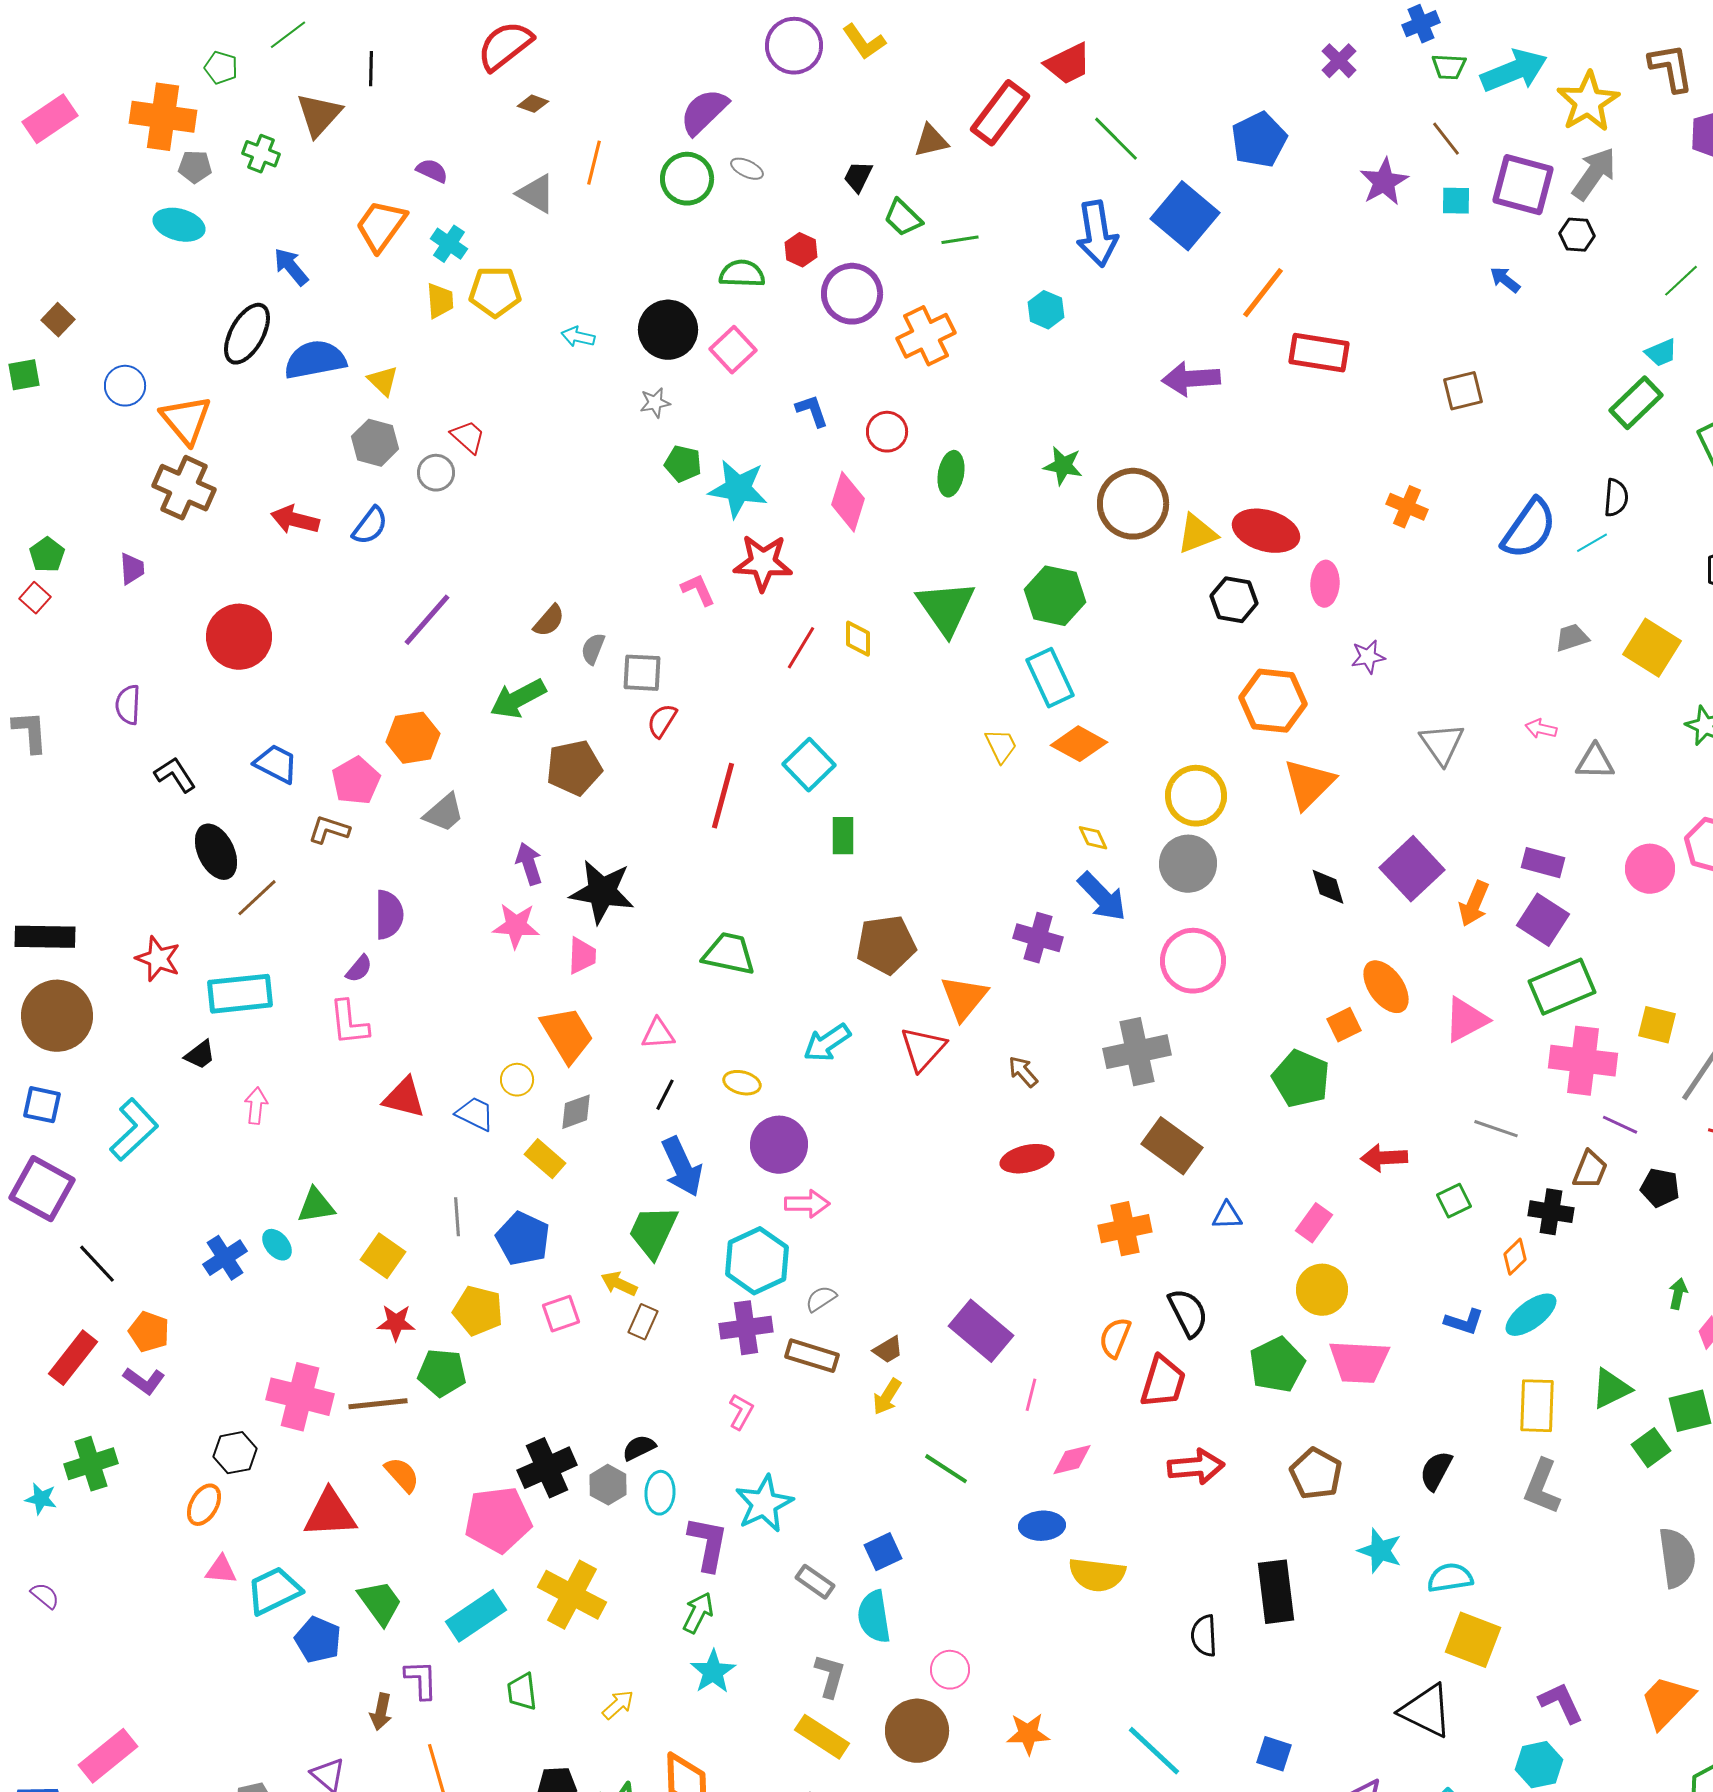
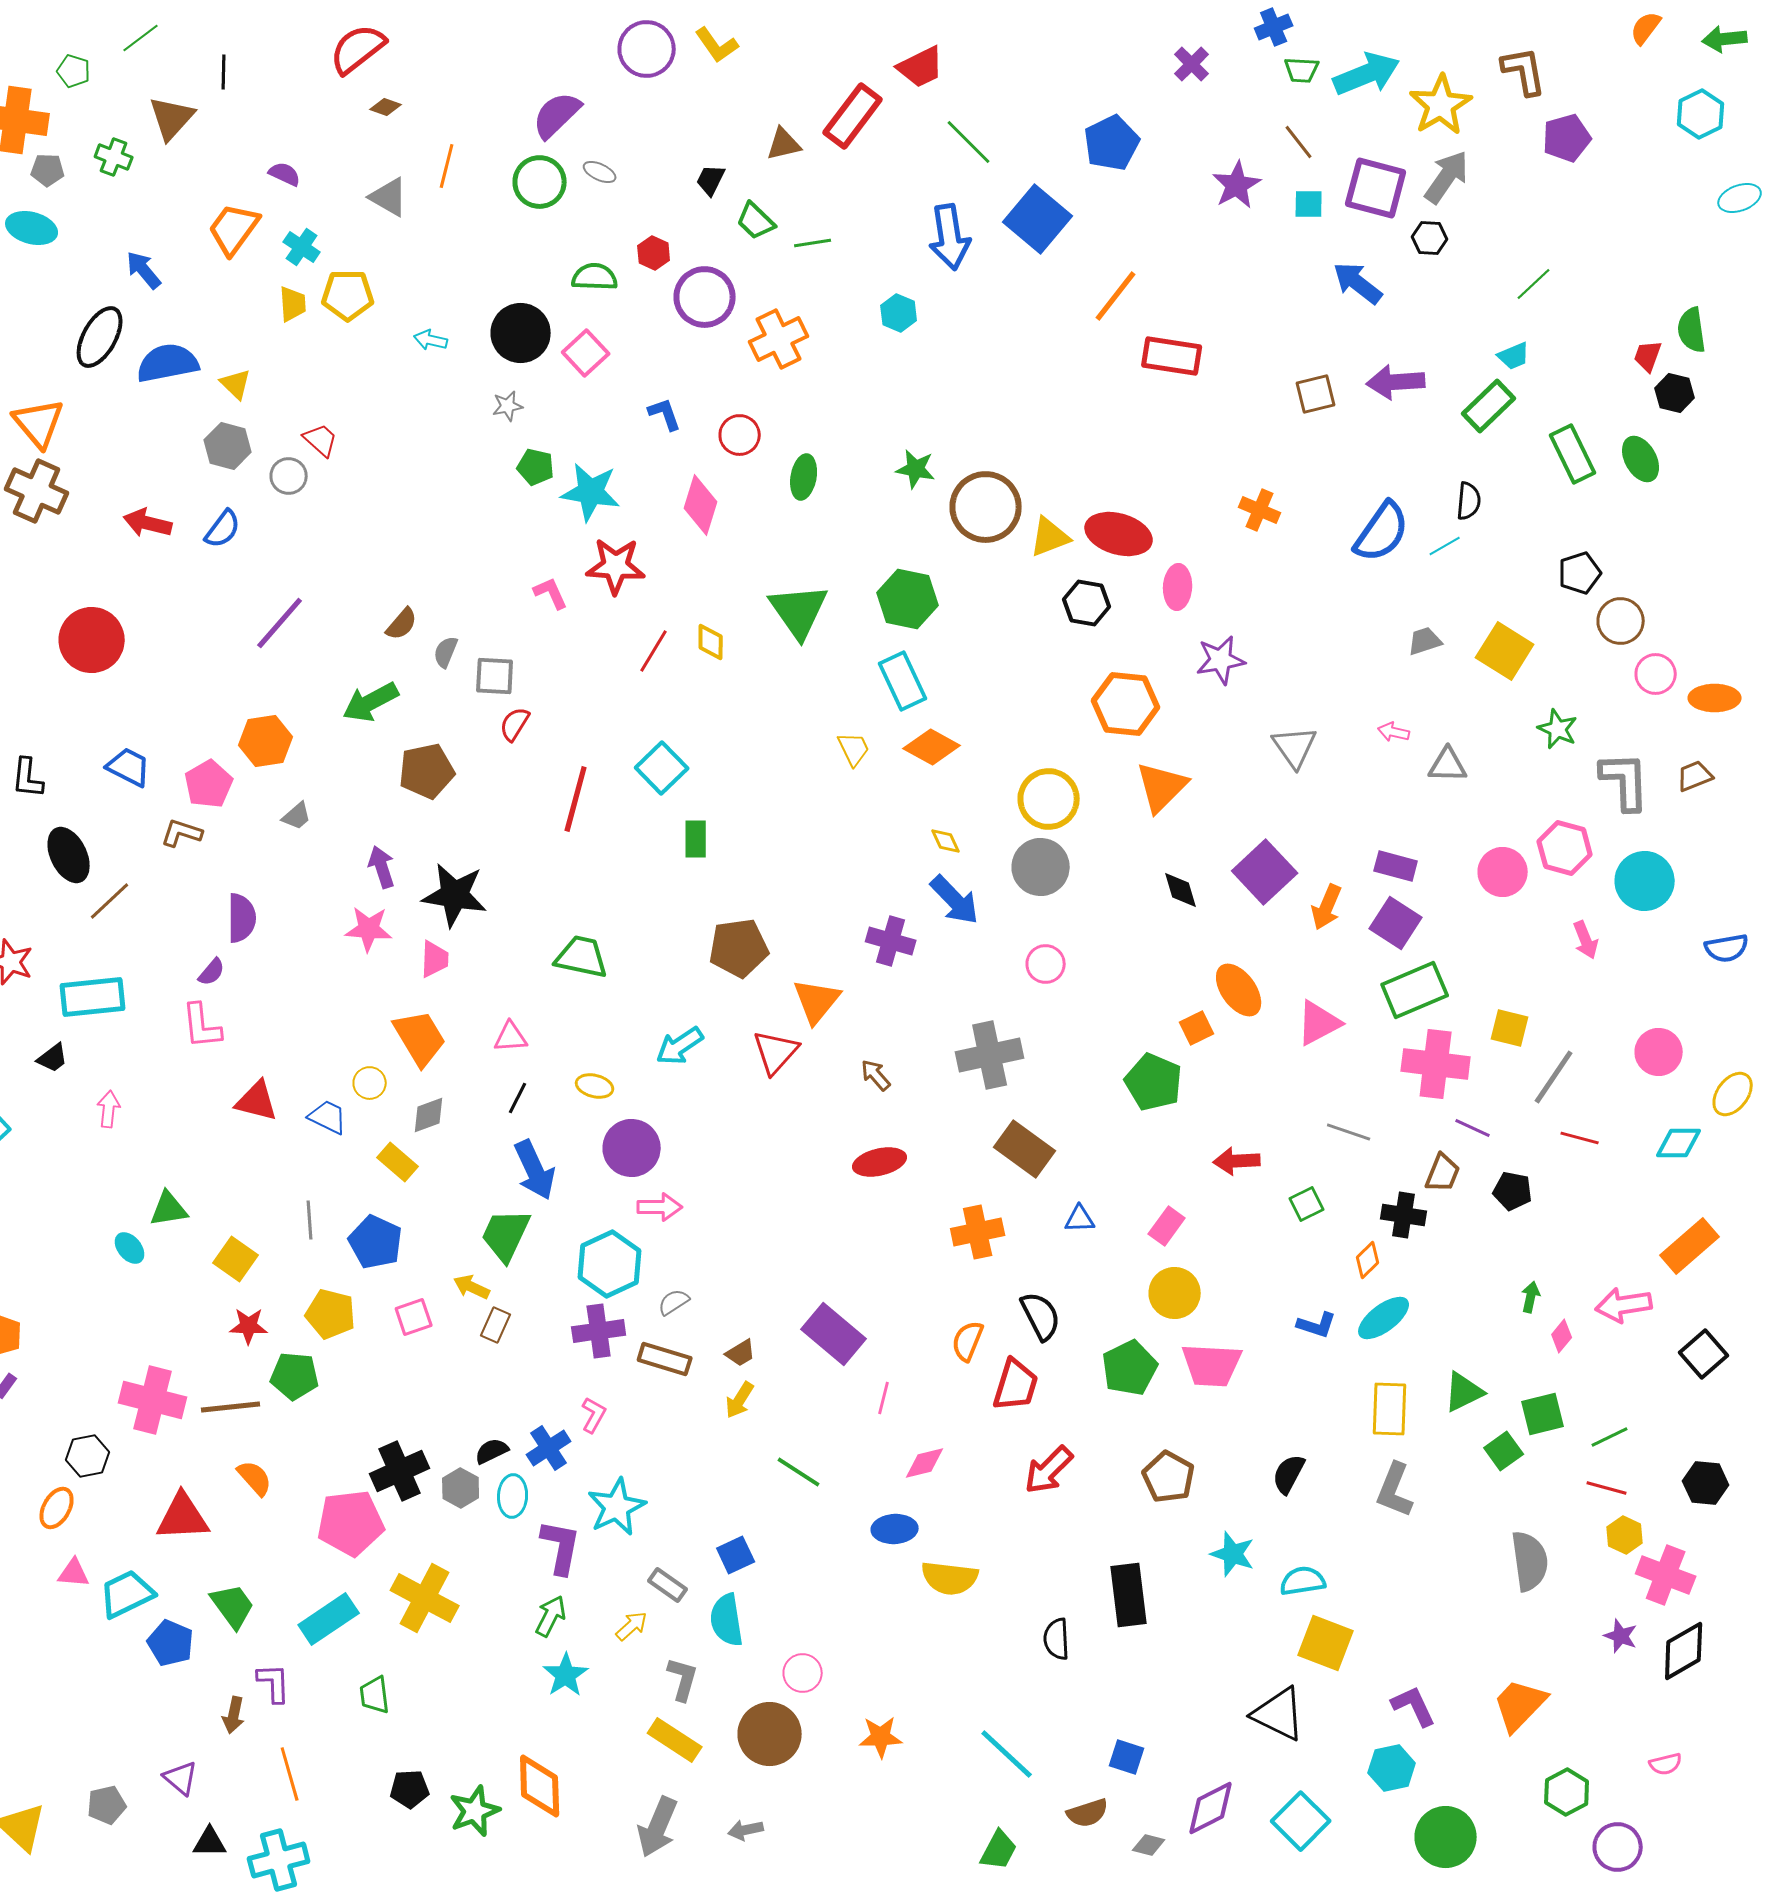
blue arrow: (1505, 280) -> (1358, 283), size x1.6
purple arrow: (1191, 379) -> (1396, 382), moved
purple star: (1368, 657) -> (1221, 660), size x1.4
black L-shape: (175, 775) -> (28, 778), turned -141
gray trapezoid: (444, 813) -> (297, 816), size x0.7
pink circle: (1193, 961) -> (1046, 964), size x0.6
blue cross: (225, 1258) -> (549, 1448), moved
red arrow: (1196, 1467) -> (1049, 1470), turned 140
yellow arrow: (618, 1705) -> (632, 1626), moved

